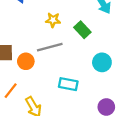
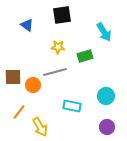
green rectangle: (82, 30) -> (85, 56), turned -63
cyan circle: (102, 62) -> (106, 96), moved

